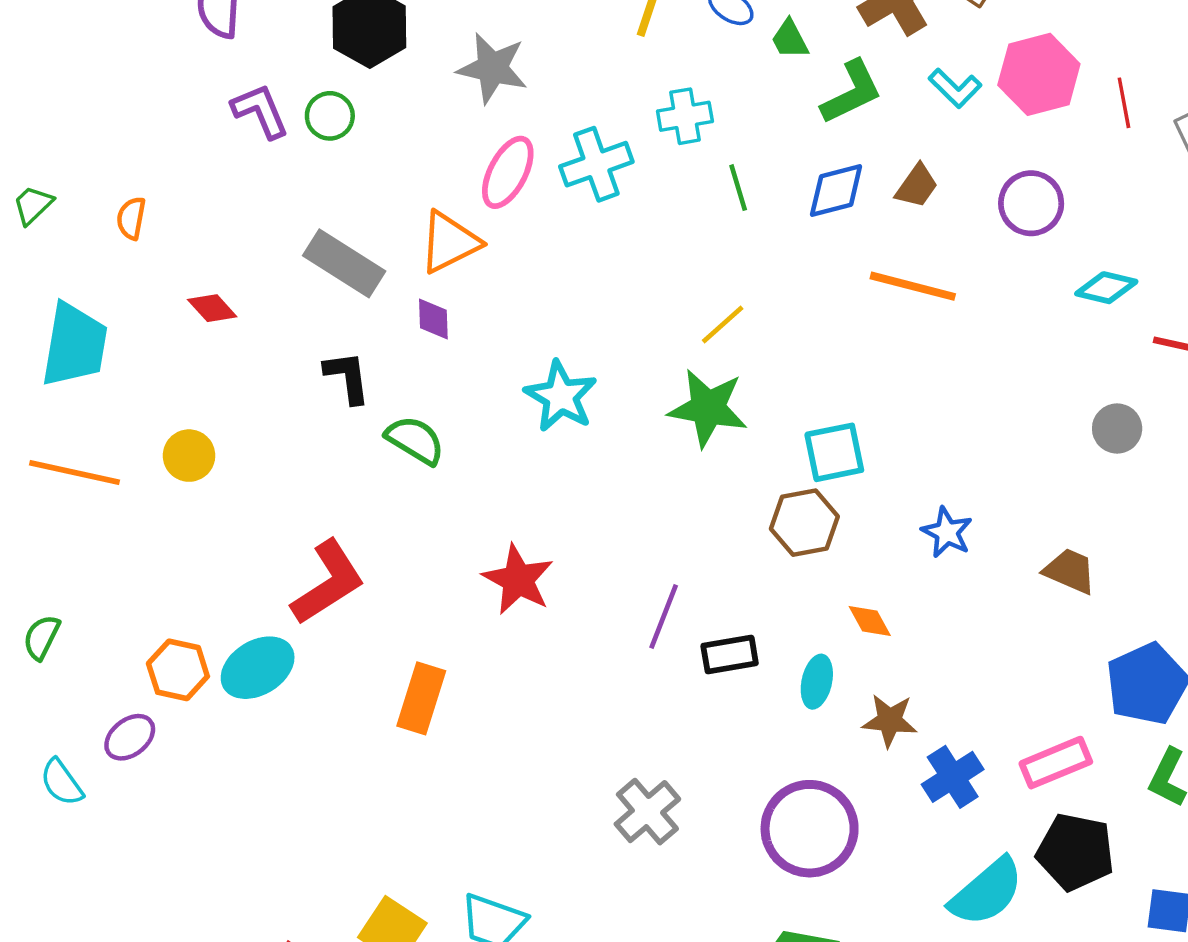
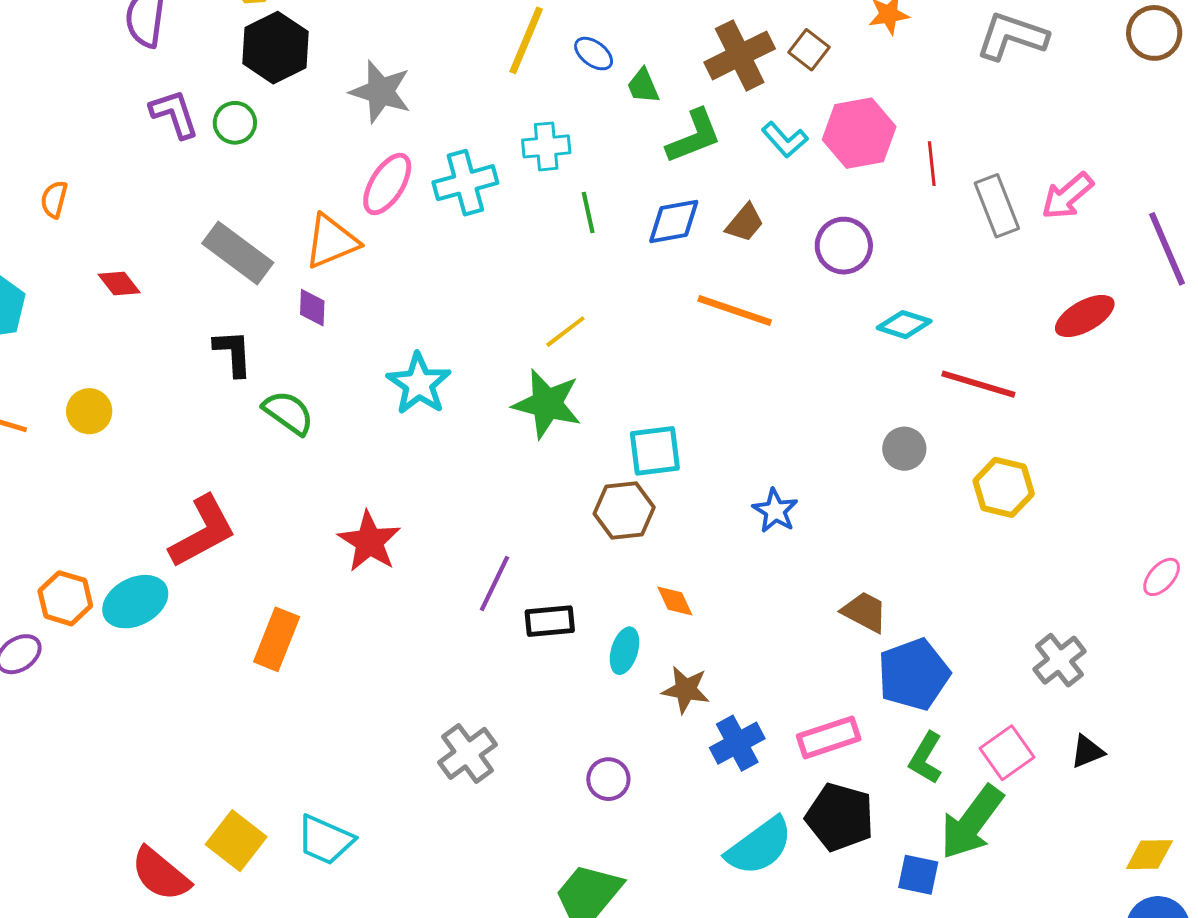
blue star: (947, 532) -> (775, 511), moved
brown trapezoid: (1070, 571) -> (865, 612), moved
purple circle: (810, 829) -> (608, 779), size x0.5

